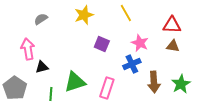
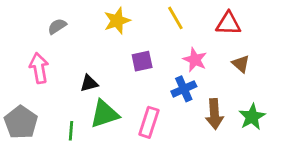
red triangle: (172, 25) -> (228, 23), moved
purple square: (102, 44) -> (142, 61), turned -35
brown triangle: (173, 46) -> (241, 64), turned 32
black triangle: (42, 67) -> (89, 83), moved

